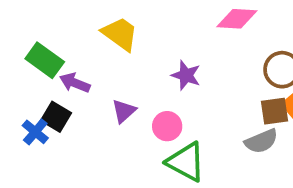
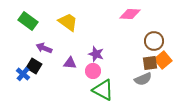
green rectangle: (45, 60) -> (28, 21), moved
purple star: (186, 75) -> (96, 54), moved
purple triangle: (124, 111) -> (70, 63), turned 48

